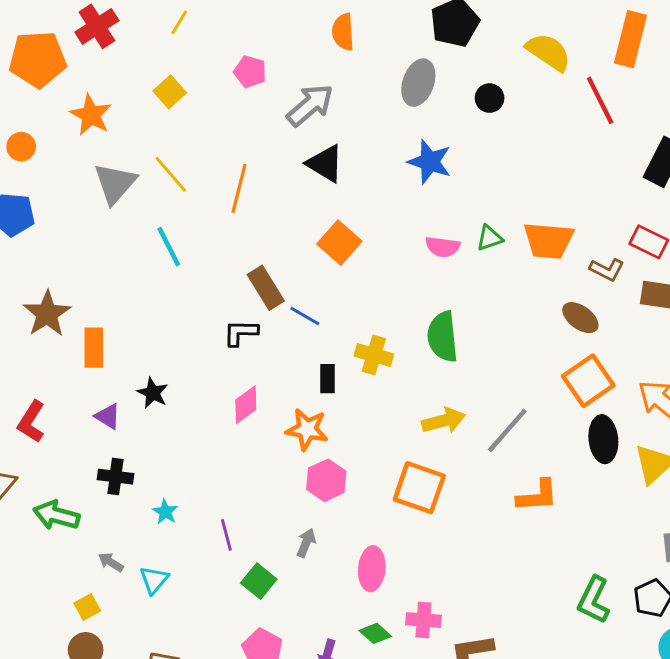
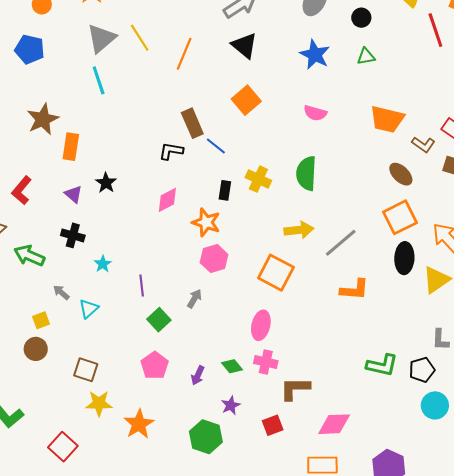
green triangle: (490, 238) -> (366, 56), moved
cyan line: (169, 247) -> (99, 80), moved
pink ellipse: (372, 569) -> (261, 325), moved
green L-shape: (594, 600) -> (382, 365), turned -112

